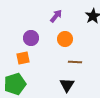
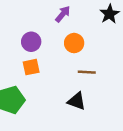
orange square: (23, 58) -> (31, 67), moved
black triangle: (67, 85) -> (77, 101), turned -42

